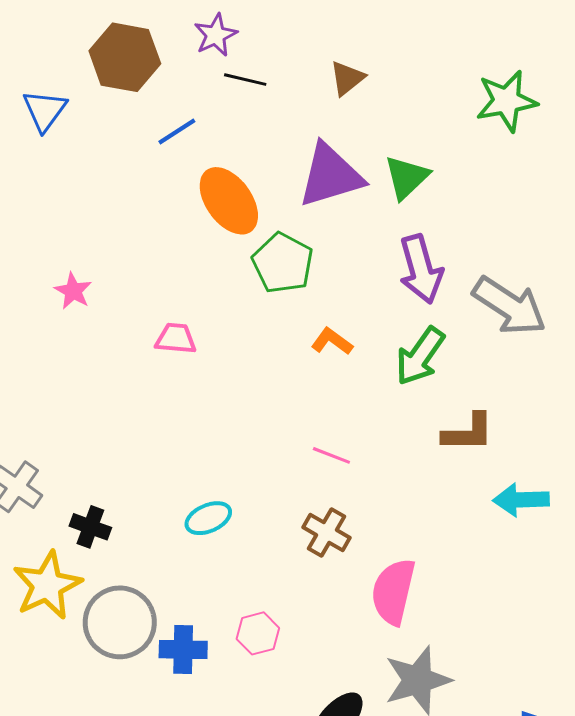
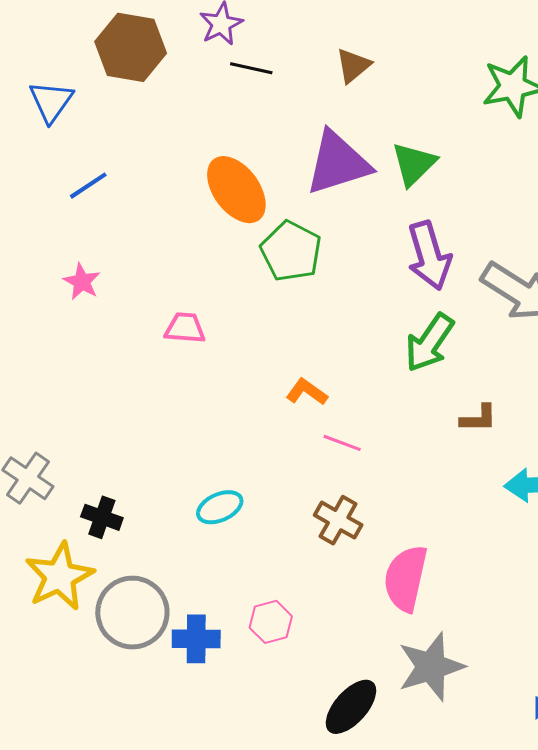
blue line: (177, 132) -> (88, 186), moved
orange L-shape: (332, 341) -> (307, 392), moved
brown L-shape: (468, 433) -> (478, 418), size x0.7

